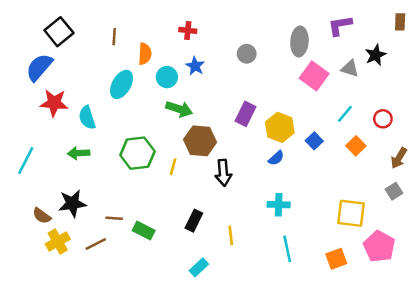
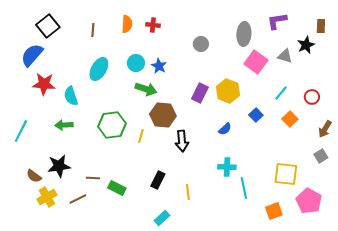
brown rectangle: (400, 22) -> (321, 26), moved
orange semicircle: (145, 54) -> (127, 24), moved
blue star: (195, 66) -> (159, 66), moved
yellow hexagon: (280, 127) -> (228, 91), moved
cyan line: (287, 249) -> (244, 188), moved

